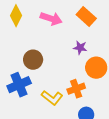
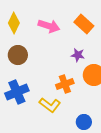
brown circle: (33, 60) -> (18, 55), moved
orange cross: (76, 89) -> (65, 84), moved

